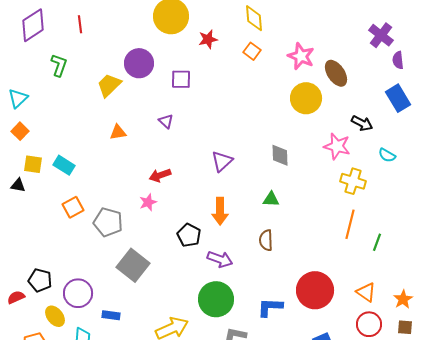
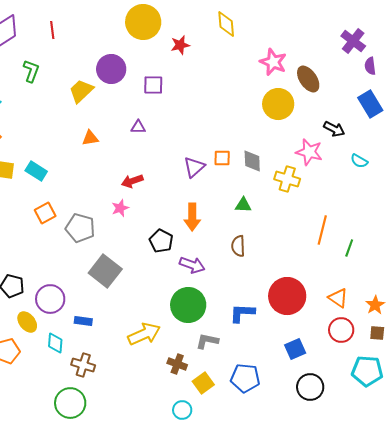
orange square: (252, 51) -> (222, 158), moved, turned -36
purple triangle: (166, 121) -> (138, 127), turned -42
yellow cross: (353, 181) -> (287, 179), moved

